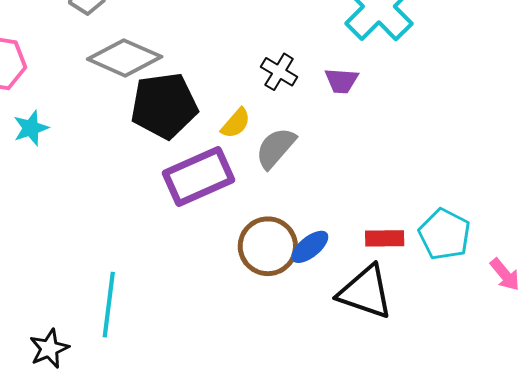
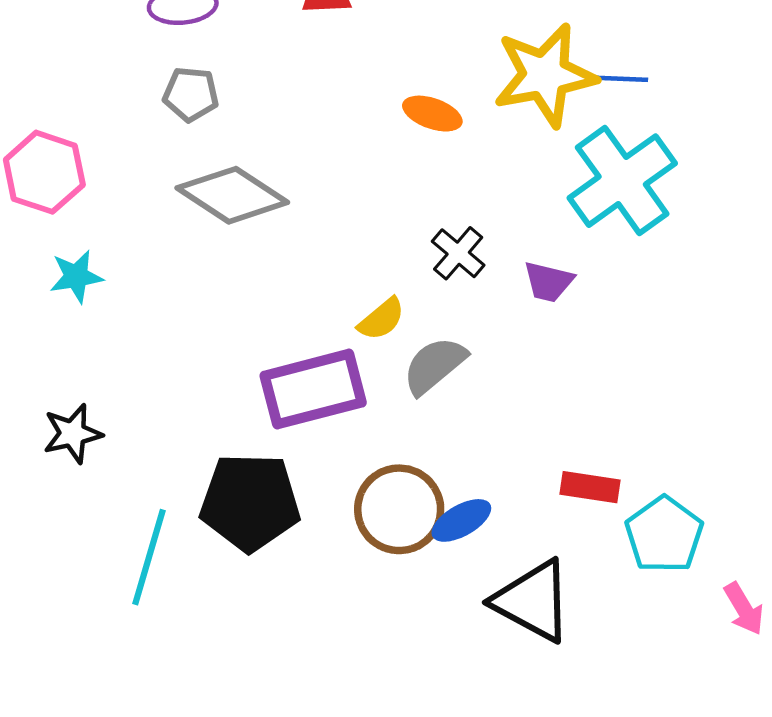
black pentagon: (164, 106) -> (250, 502), moved
red rectangle: (385, 238) -> (590, 487), moved
black star: (49, 349) -> (73, 434), moved

